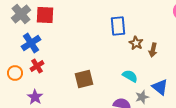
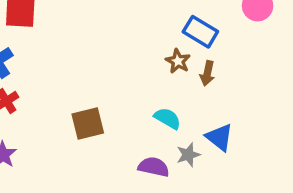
blue rectangle: (118, 26) -> (200, 32), moved, turned -54

